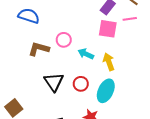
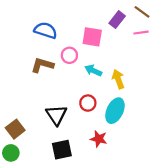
blue semicircle: (29, 16) -> (46, 30), moved
pink square: (108, 29) -> (92, 37), moved
black triangle: (54, 82) -> (56, 115), moved

